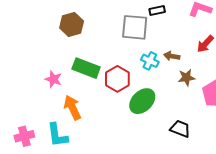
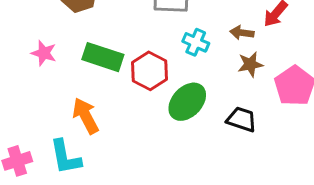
brown arrow: (172, 56) -> (242, 33), moved
pink star: (53, 79) -> (44, 53), moved
black trapezoid: (180, 129) -> (242, 119), moved

